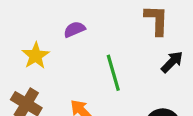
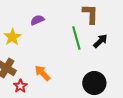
green line: (113, 73) -> (76, 38), moved

